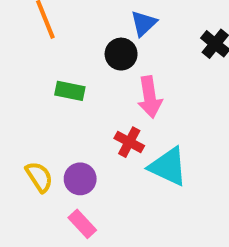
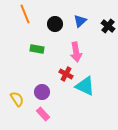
blue triangle: (144, 23) -> (80, 21), moved
black circle: (121, 54) -> (55, 24), moved
yellow semicircle: (39, 177) -> (17, 99), moved

